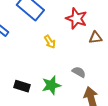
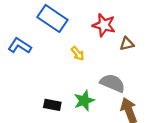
gray semicircle: (79, 72) -> (113, 83), size x1.6

